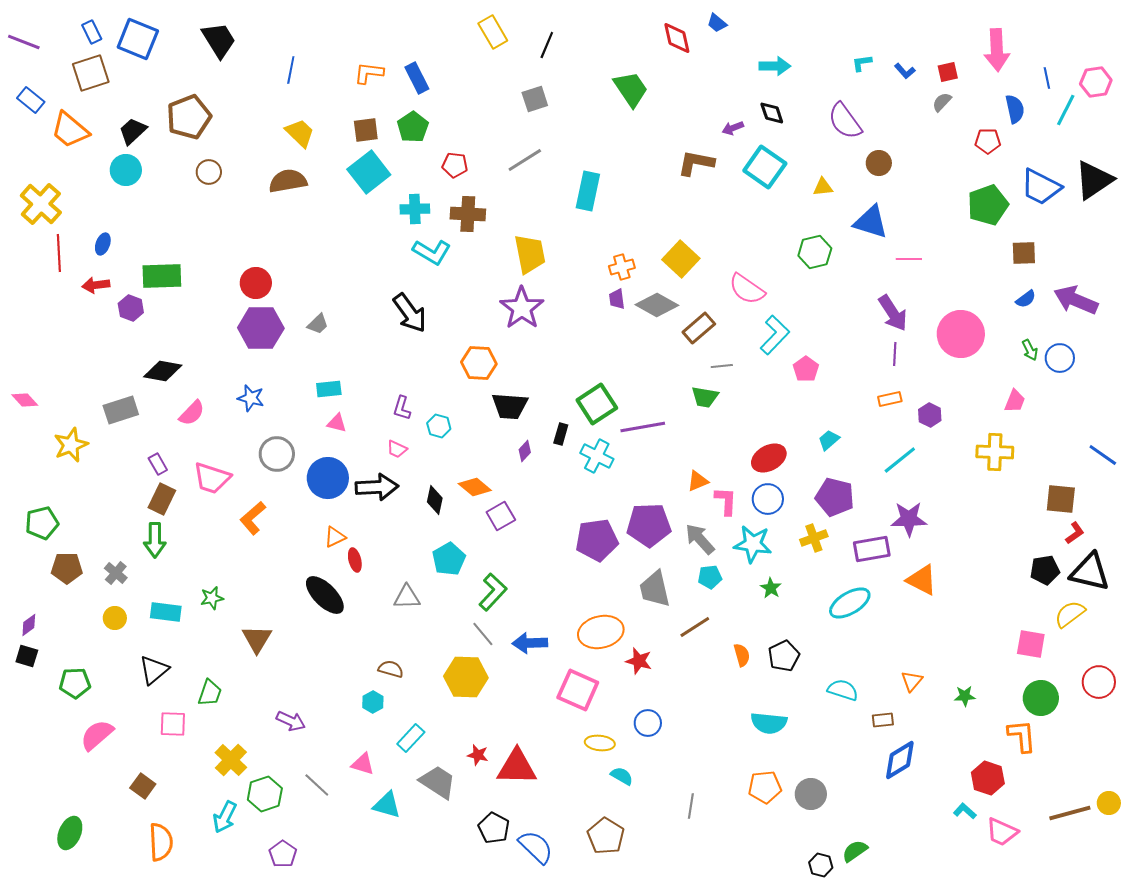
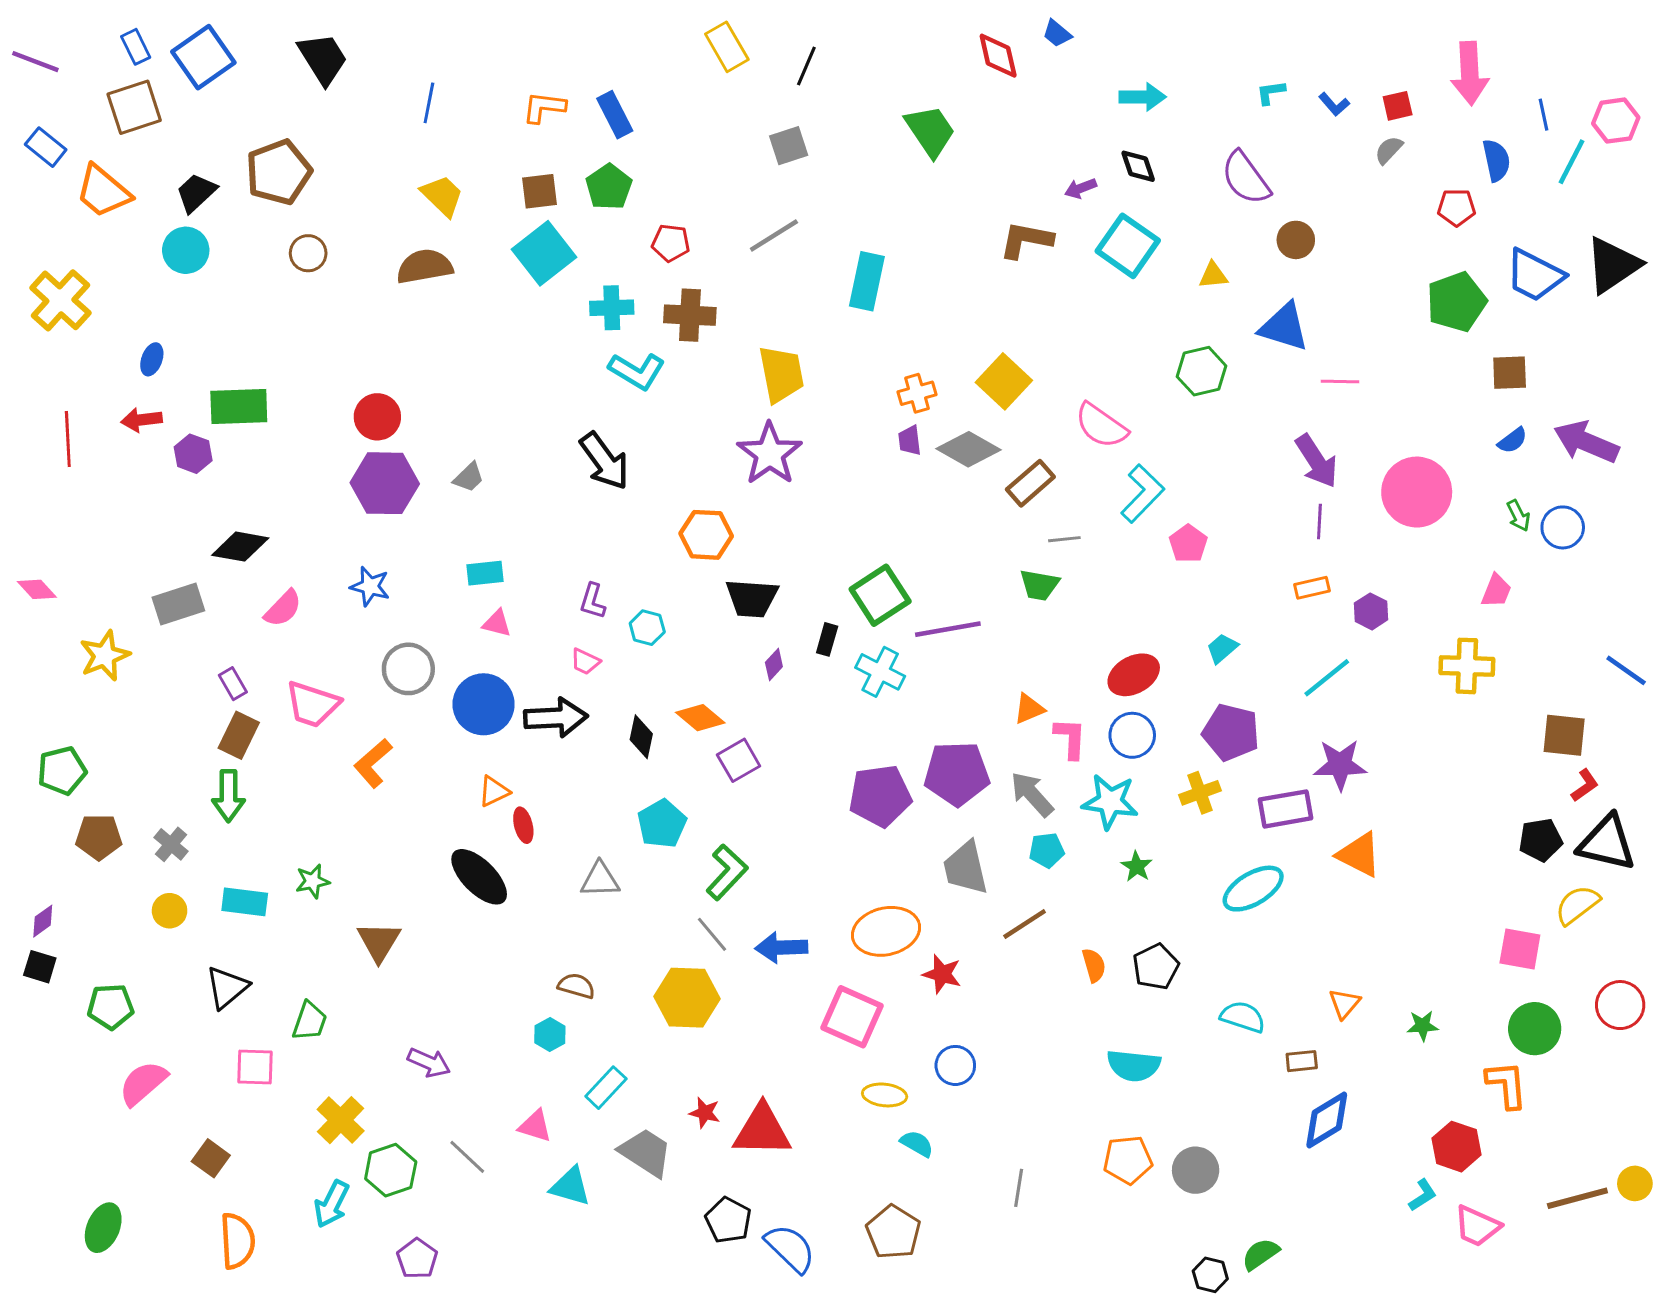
blue square: (138, 39) -> (203, 57), turned 33
red line: (59, 253) -> (68, 439), moved
cyan L-shape: (965, 811) -> (1423, 1195), turned 105

